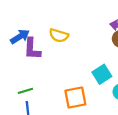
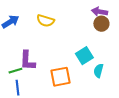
purple L-shape: (32, 49) -> (27, 61), moved

